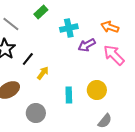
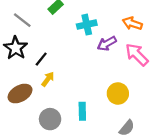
yellow arrow: (43, 73) -> (48, 79), moved
cyan rectangle: (69, 95) -> (82, 111), moved

